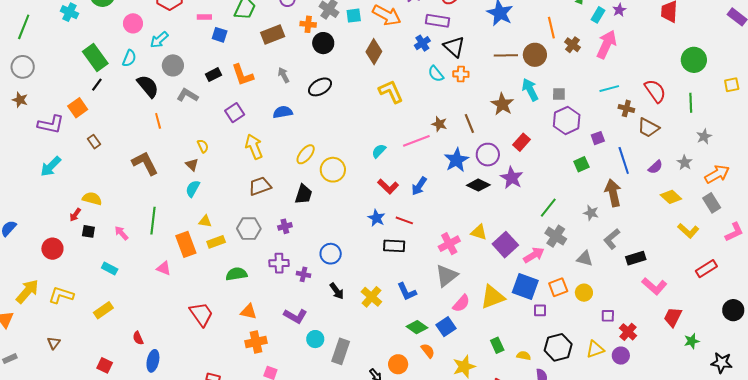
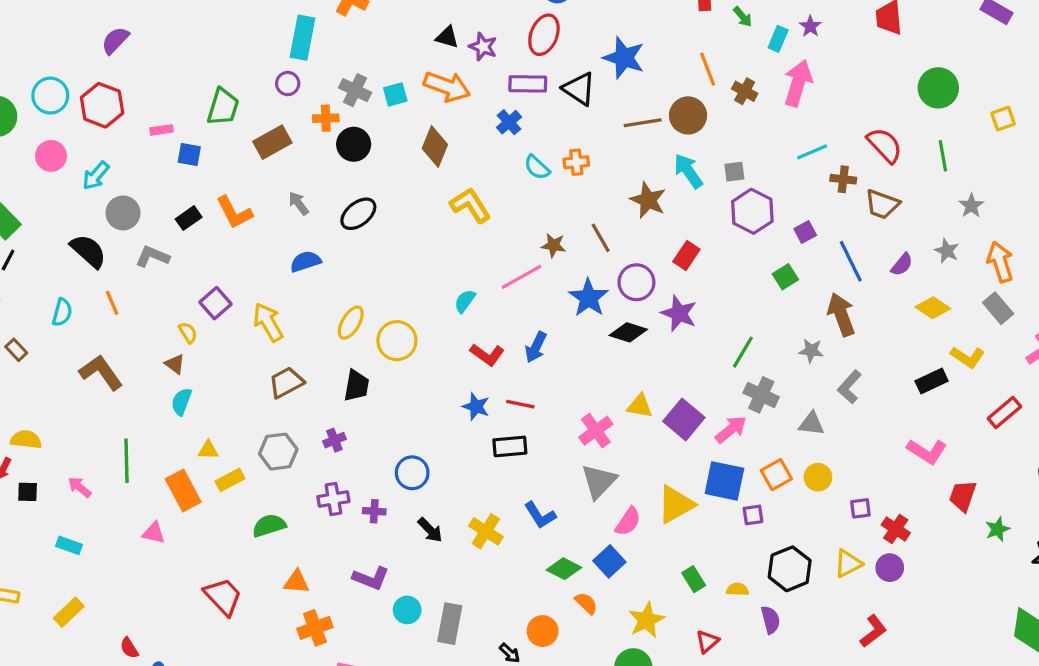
black triangle: (454, 47) -> (579, 89), moved
cyan semicircle: (129, 58) -> (62, 312), moved
purple square: (235, 113) -> (215, 303), moved
orange arrow: (717, 174) -> (1000, 262), turned -70
black rectangle: (636, 258) -> (932, 381), moved

